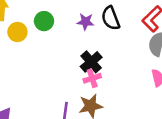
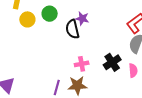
black semicircle: (111, 18) -> (73, 29), moved
black cross: (91, 62) -> (112, 62), moved

